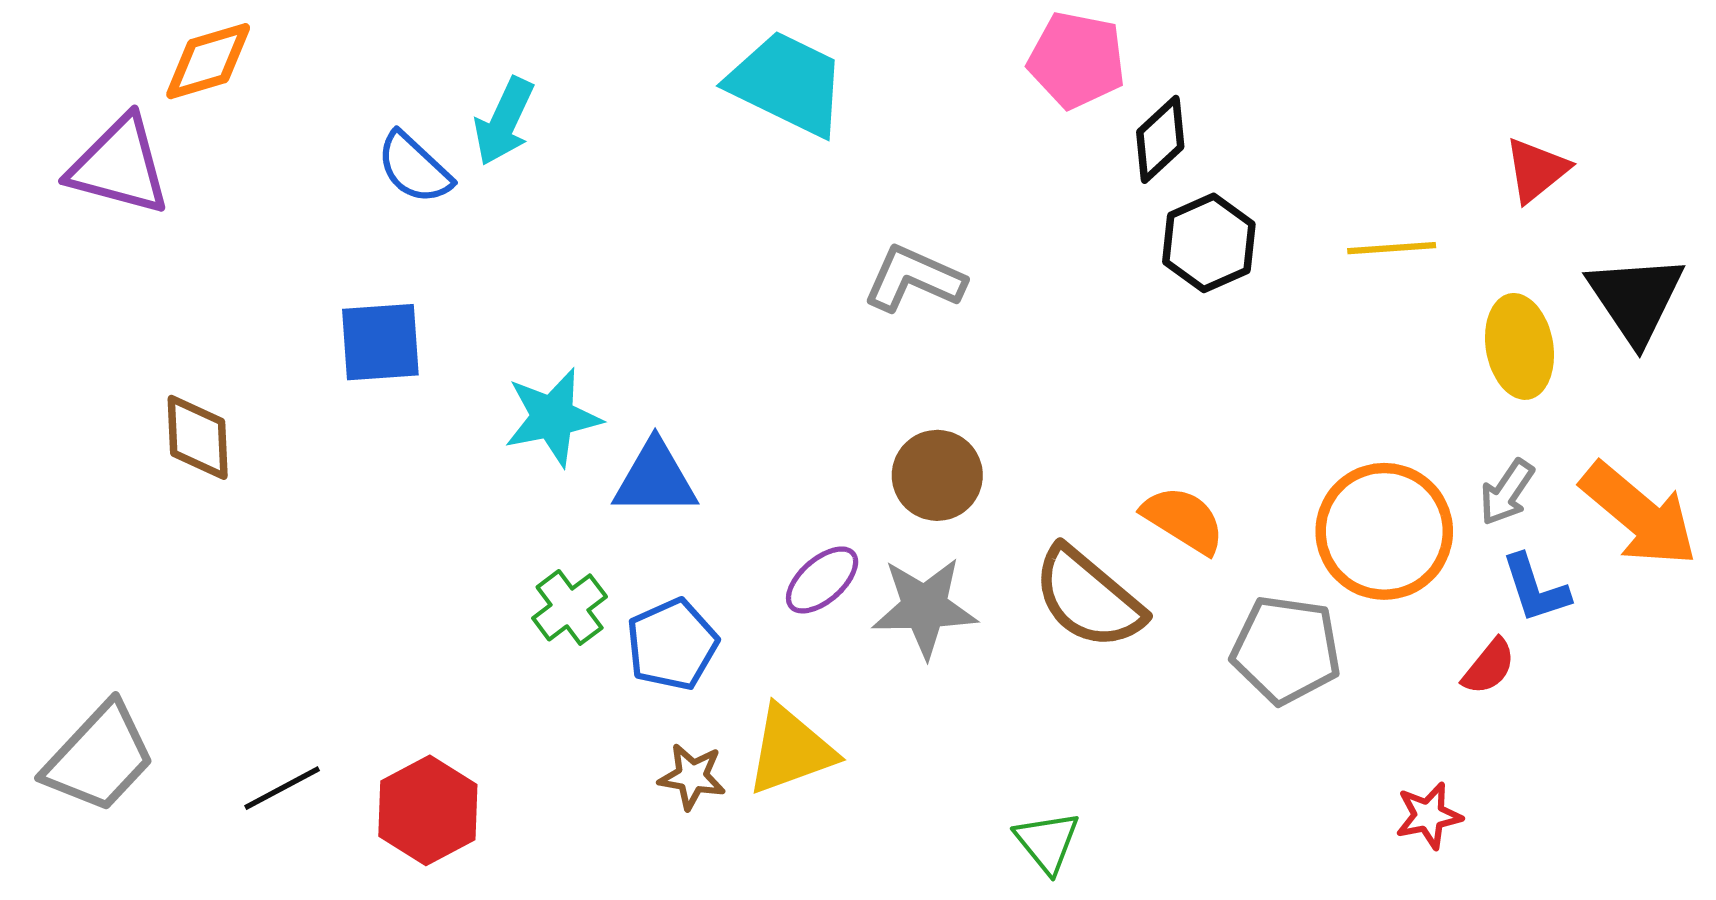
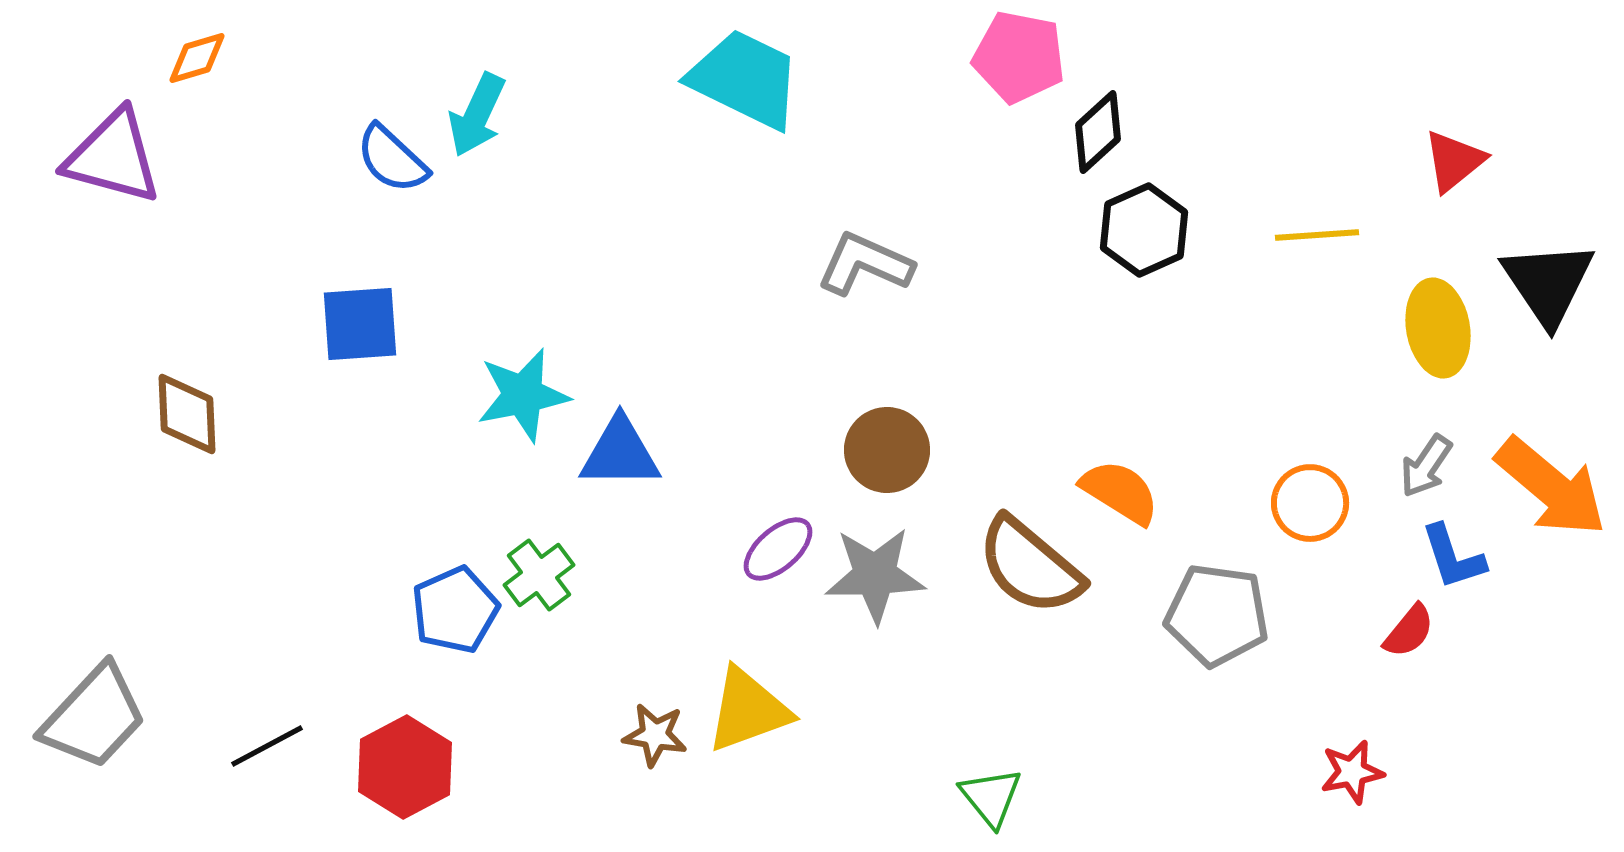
orange diamond: (208, 61) -> (197, 58), size x0.7
orange circle: (1384, 531) -> (1310, 503), size x0.6
blue pentagon: (672, 644) -> (455, 610), moved

